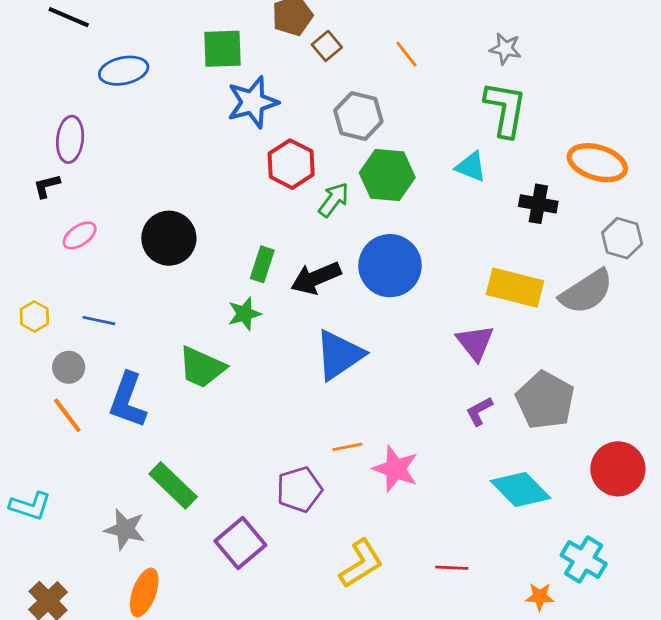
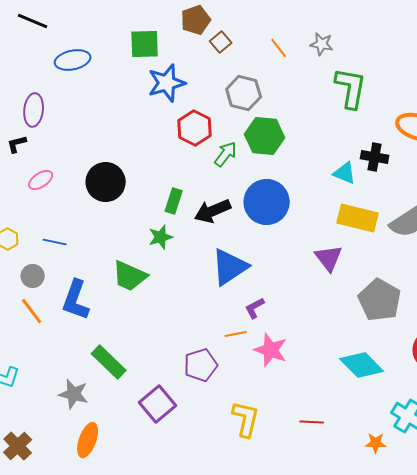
gray star: (505, 49) -> (322, 44), moved
cyan triangle: (471, 167) -> (345, 173), moved
purple L-shape: (479, 411) -> (255, 308), moved
yellow L-shape: (361, 564) -> (246, 419), turned -45

